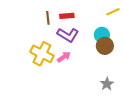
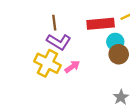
red rectangle: (67, 16) -> (101, 24), moved, size x1.6
purple L-shape: (68, 35) -> (59, 42), moved

